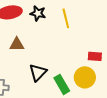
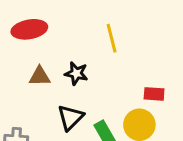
black star: (38, 13) -> (76, 73), moved

